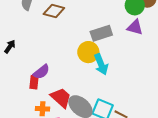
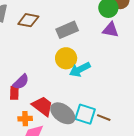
gray rectangle: (101, 33) -> (67, 30), moved
cyan arrow: (101, 64) -> (80, 69), turned 90

